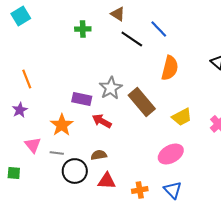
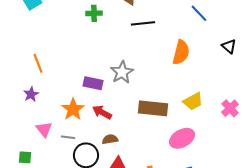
blue line: (159, 29) -> (199, 13), moved
black line: (132, 39) -> (143, 23), turned -40
brown rectangle: (142, 102) -> (153, 108), moved, turned -44
red arrow: (102, 121) -> (102, 112), moved

